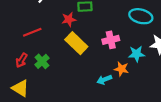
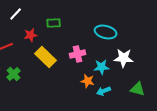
red star: (69, 19) -> (31, 35), moved
cyan arrow: (104, 80) -> (104, 91), moved

